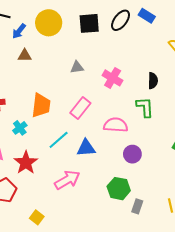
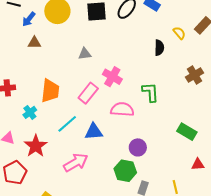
pink cross: (113, 78) -> (112, 77), moved
black semicircle: (153, 81) -> (159, 48), moved
purple circle: (132, 154) -> (138, 147), moved

